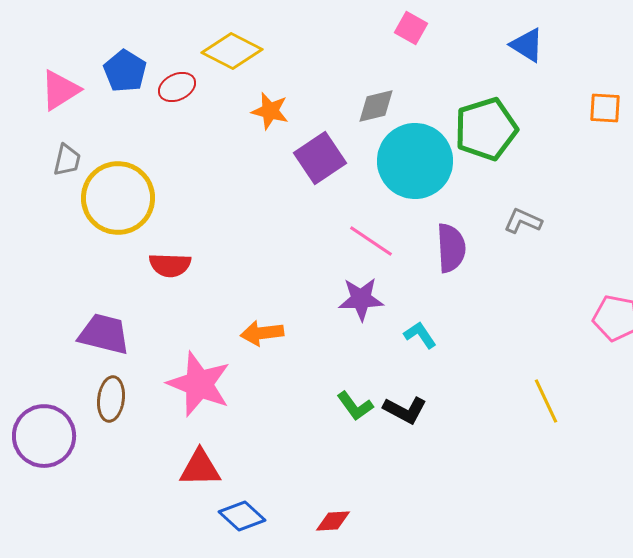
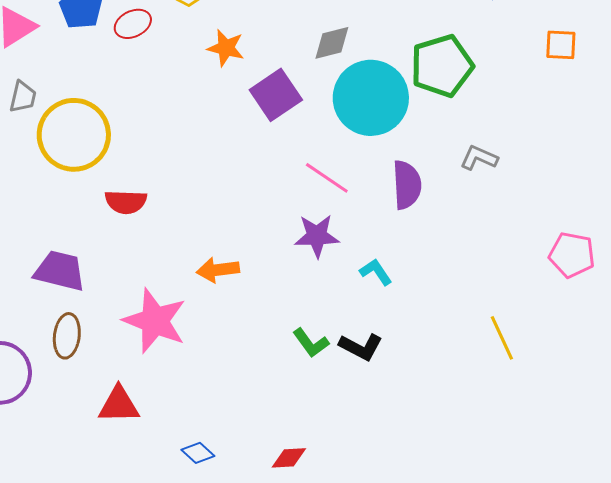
red triangle: (200, 468) -> (119, 405), moved
blue diamond: (242, 516) -> (198, 453), size x0.7

